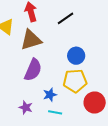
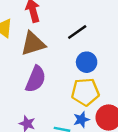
black line: (65, 18) -> (77, 32), moved
blue star: (50, 95) -> (81, 120), moved

